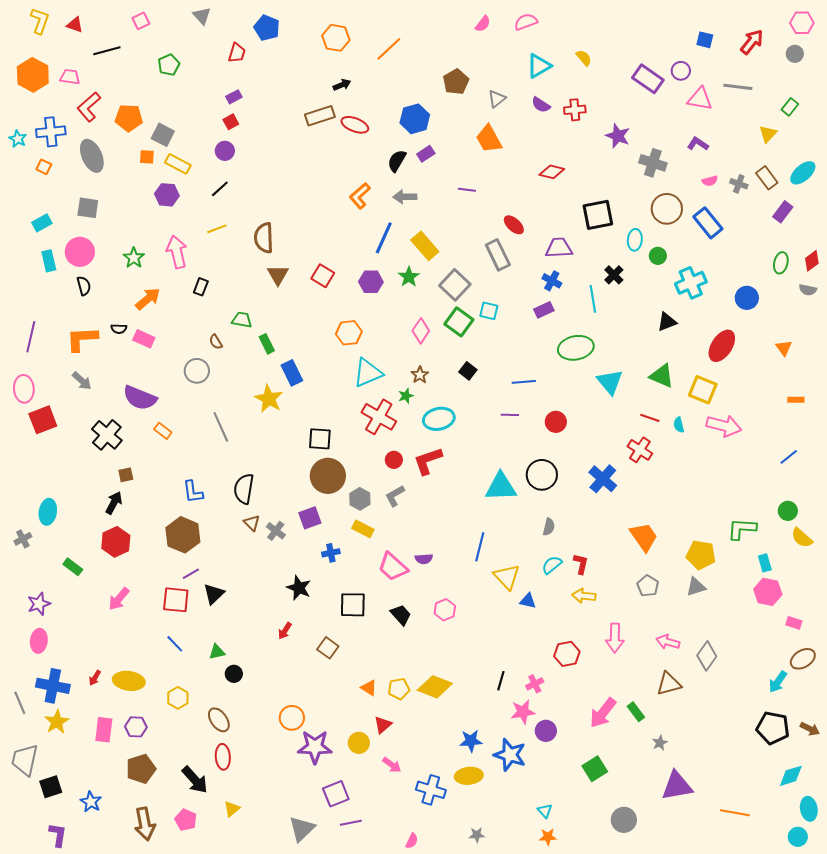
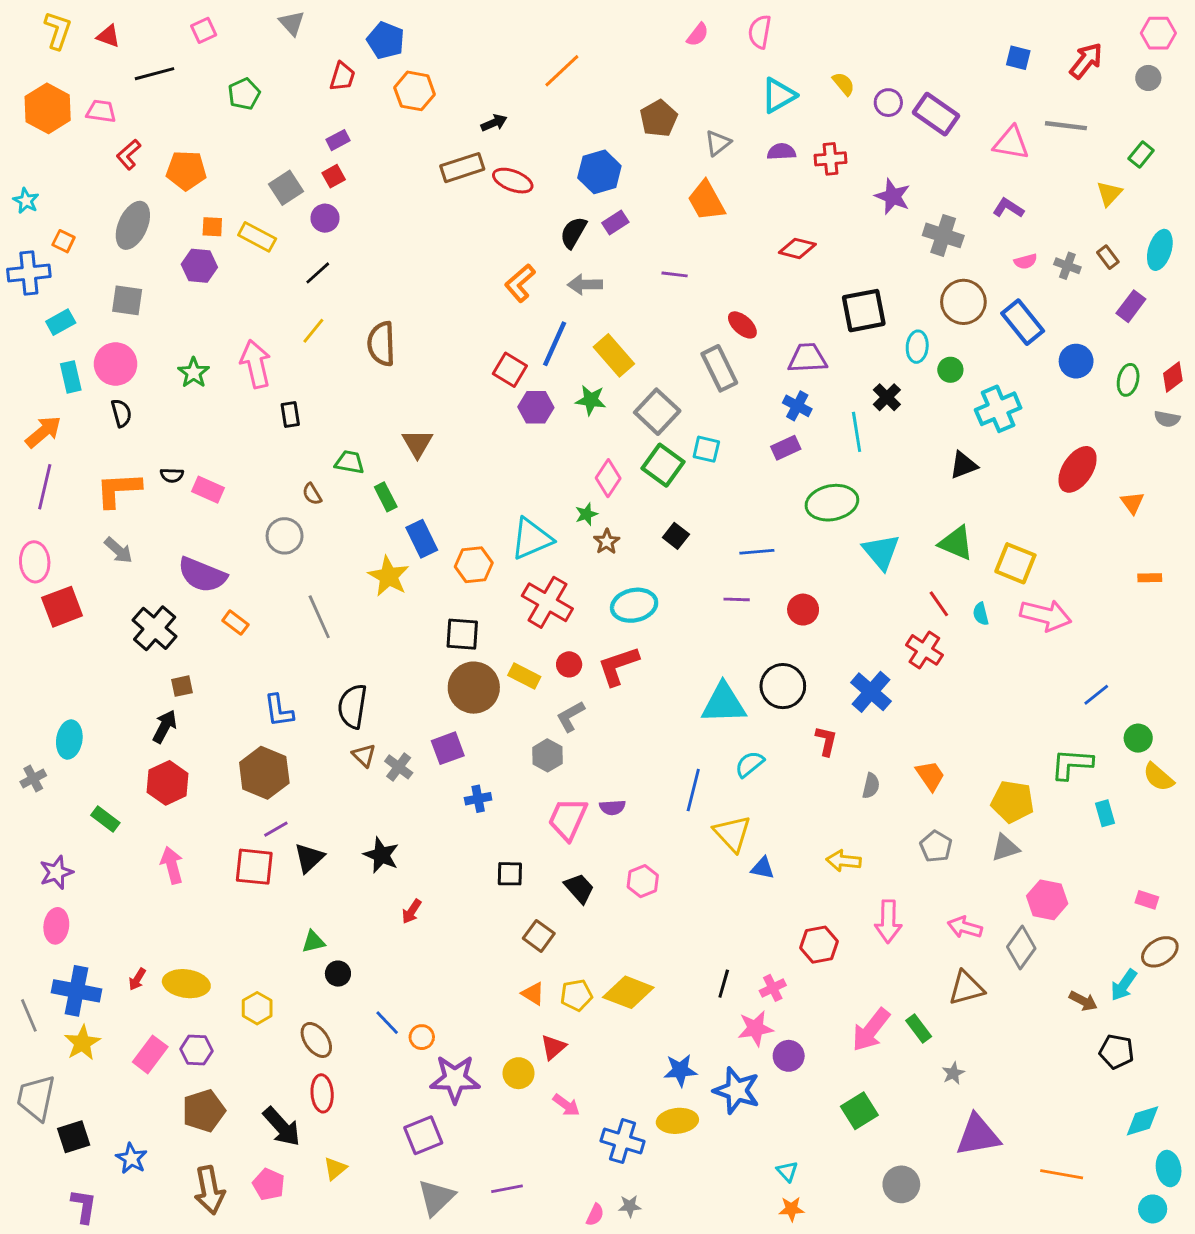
pink semicircle: (526, 22) -> (760, 32), turned -60
orange hexagon: (336, 38) -> (415, 91), moved
purple circle: (681, 71) -> (888, 103), moved
purple semicircle: (541, 105) -> (781, 152), turned 144
red L-shape: (89, 107) -> (129, 155), size x0.7
blue cross: (51, 132) -> (29, 273), moved
gray square: (163, 135) -> (286, 188), moved, turned 30
gray ellipse: (92, 156) -> (133, 225), turned 48
cyan ellipse: (803, 173) -> (1160, 250), turned -32
brown rectangle: (767, 178) -> (1108, 257), size x0.7
purple hexagon: (167, 195) -> (199, 266), moved
yellow line: (217, 229) -> (313, 331), turned -30
brown triangle: (278, 275) -> (417, 443), moved
red square: (323, 276) -> (510, 370), moved
green star: (409, 277) -> (591, 400), turned -30
black rectangle: (201, 287) -> (290, 415), turned -30
blue circle: (747, 298) -> (1076, 361), moved
orange arrow: (148, 299) -> (43, 432), moved
orange hexagon: (349, 333) -> (474, 565), moved
red ellipse: (722, 346) -> (1078, 469), moved
green star: (406, 396) -> (586, 514), moved
red line: (650, 418) -> (939, 604), turned 36
blue line: (789, 457) -> (1096, 695), moved
gray hexagon: (360, 499) -> (547, 755), moved
gray semicircle: (549, 527) -> (871, 786), moved
yellow rectangle: (363, 529) -> (524, 676), moved
orange trapezoid: (644, 537) -> (930, 776), size x0.7
red L-shape: (581, 564) -> (826, 741), moved
cyan semicircle: (552, 565) -> (750, 764), moved
pink trapezoid: (393, 567) -> (568, 819), turned 72
black star: (299, 588) -> (381, 855), moved
pink hexagon: (768, 592) -> (1047, 900), moved
pink arrow: (119, 599) -> (172, 865), turned 125
black square: (353, 605) -> (510, 874), size x0.7
blue line: (175, 644) -> (387, 1023), moved
brown square: (328, 648) -> (539, 936), moved
orange circle: (292, 718) -> (422, 1037), size x0.7
black pentagon: (773, 728) -> (1117, 1052), size x0.7
brown arrow: (810, 729) -> (1083, 1001), moved
pink rectangle: (104, 730) -> (150, 1054), turned 30
purple square: (336, 794) -> (423, 1135), moved
gray star: (477, 835) -> (630, 1206), moved

